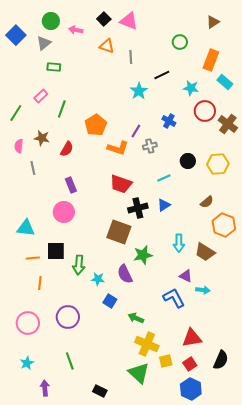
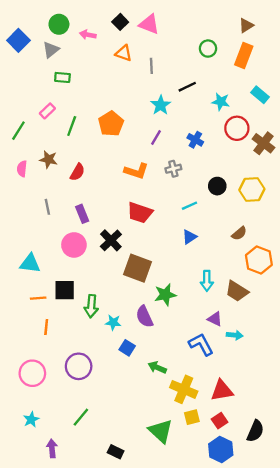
orange rectangle: (211, 60) -> (244, 55), moved
orange pentagon: (96, 125) -> (111, 124), moved
purple line: (136, 131) -> (156, 138), moved
gray line: (33, 168) -> (47, 207), moved
black cross: (138, 208) -> (111, 240), moved, turned -30
yellow cross: (147, 344) -> (184, 389), moved
black semicircle: (221, 360) -> (255, 431), moved
green line: (70, 361) -> (81, 417), turned 60

